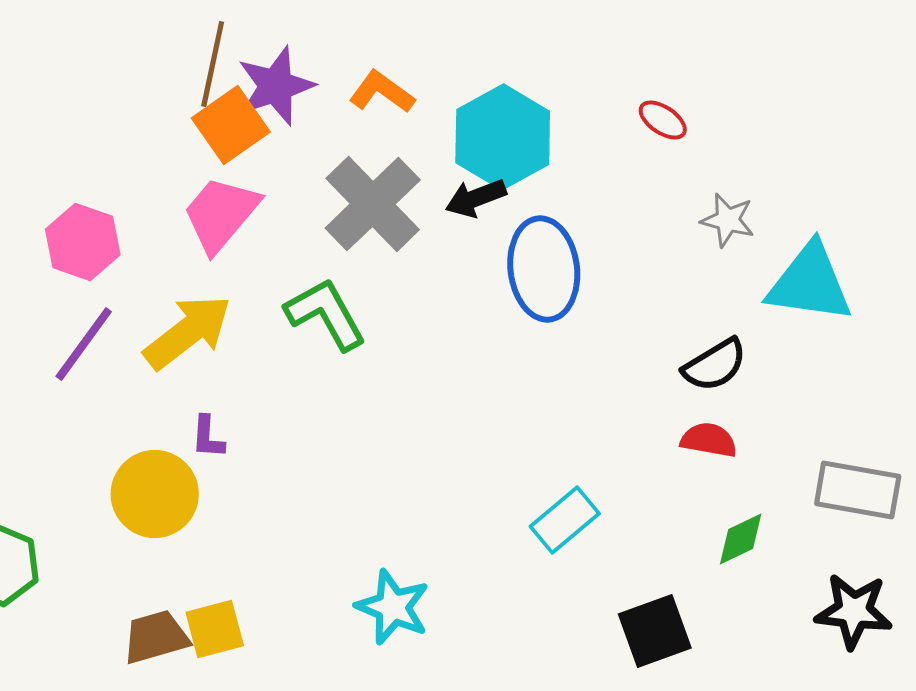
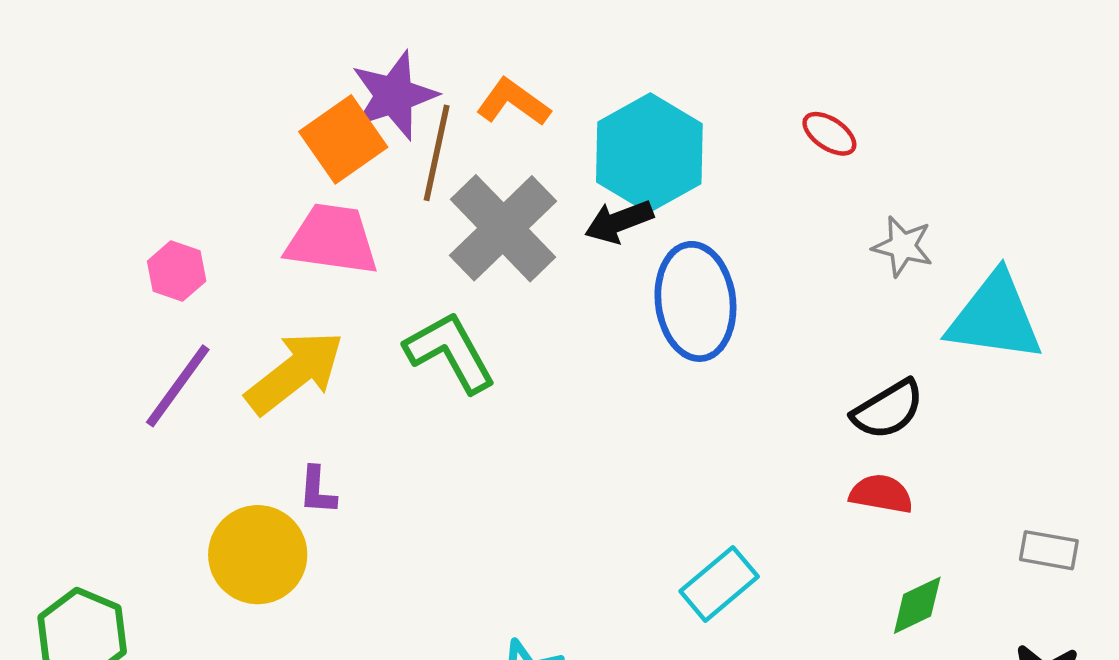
brown line: (213, 64) -> (437, 153), moved
pink trapezoid: (221, 214) -> (332, 240), turned 58
pink hexagon: (83, 242) -> (177, 271), size x0.7
gray rectangle: (858, 490) -> (1049, 550), size x0.6

